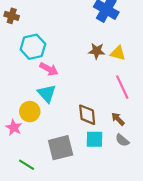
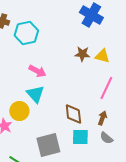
cyan hexagon: (33, 47) -> (26, 33), moved
pink line: (122, 87) -> (106, 88), turned 50
brown arrow: (118, 119) -> (102, 118), turned 64

